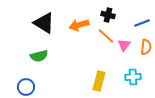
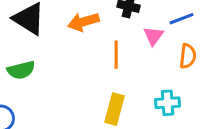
orange line: (106, 36) -> (116, 55), moved, turned 48
pink triangle: (124, 45) -> (154, 36), moved

